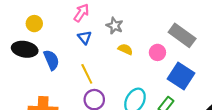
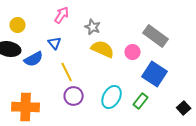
blue triangle: (85, 37) -> (55, 43), moved
yellow semicircle: (125, 49) -> (103, 49), size x1.6
blue semicircle: (51, 60) -> (34, 59), turned 84

